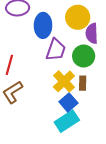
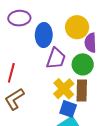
brown rectangle: (83, 83) -> (82, 90), size x1.5
blue square: (68, 102) -> (68, 109), turned -30

